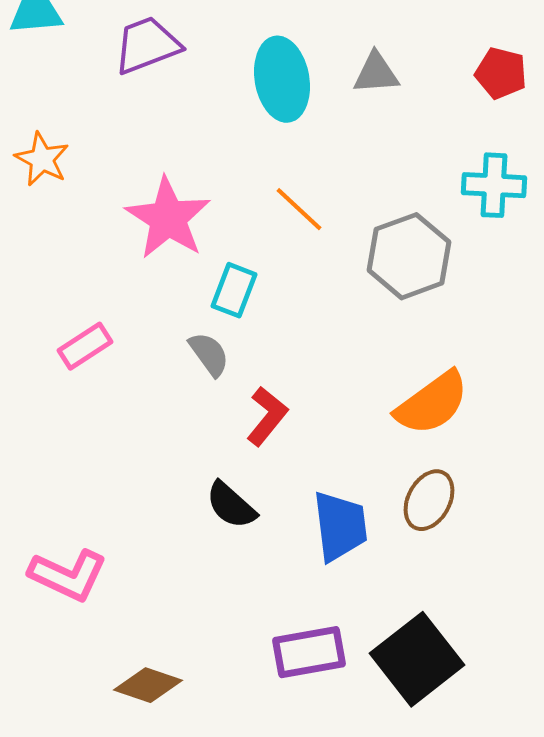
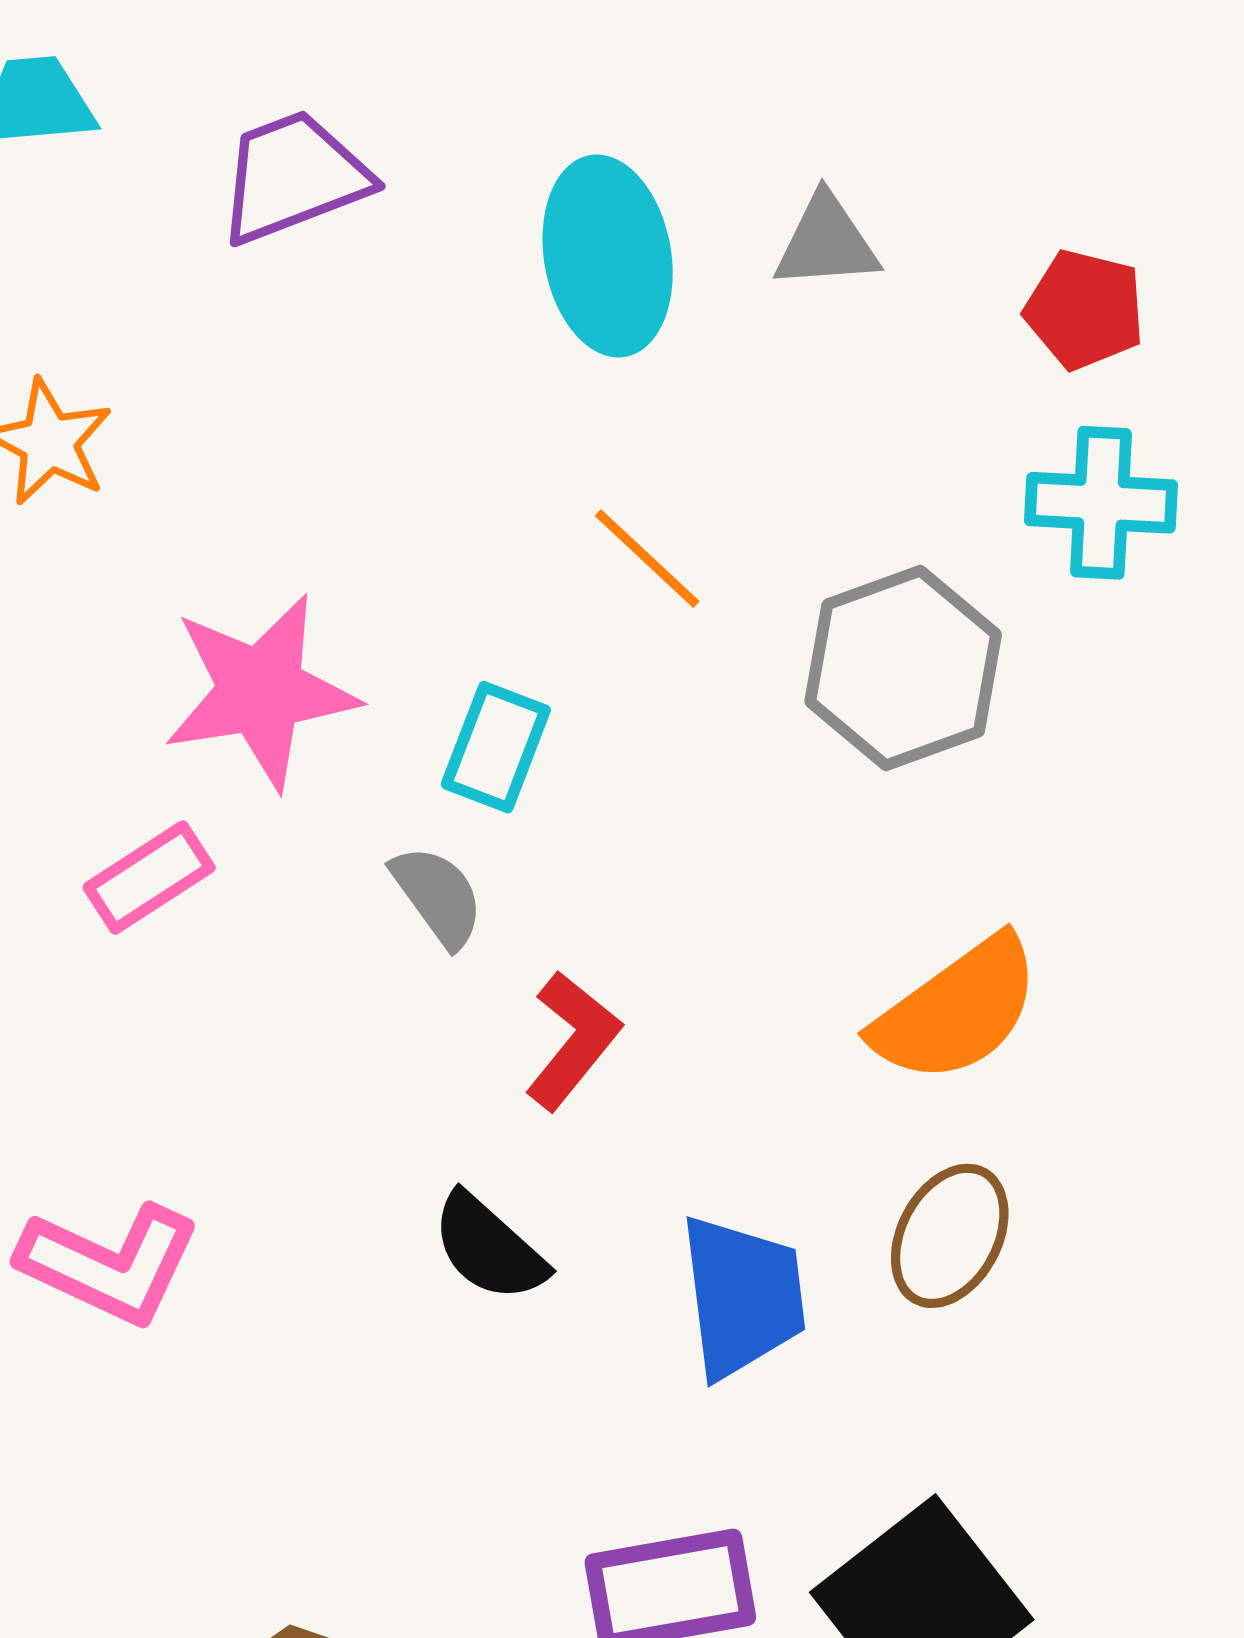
red pentagon: (501, 73) -> (1085, 310), moved
pink star: (168, 218) -> (261, 691), moved, turned 30
pink L-shape: (68, 575) -> (109, 1264), moved

